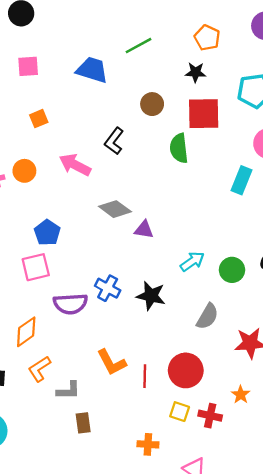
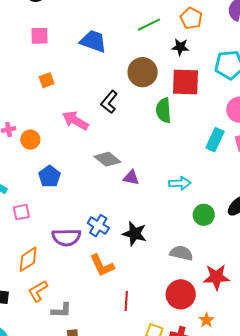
green line: (138, 46) -> (149, 25), moved
brown circle: (152, 104) -> (143, 72), size x1.5
orange circle: (24, 171) -> (30, 140), moved
cyan arrow: (192, 261) -> (180, 183), moved, turned 30
pink square: (36, 267) -> (21, 212), moved, size x0.7
gray semicircle: (207, 316) -> (181, 253), turned -110
orange L-shape: (111, 362) -> (102, 265), moved
red circle: (186, 370) -> (181, 294), moved

